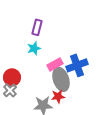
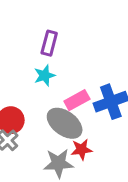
gray ellipse: (61, 79) -> (65, 123), moved, turned -35

